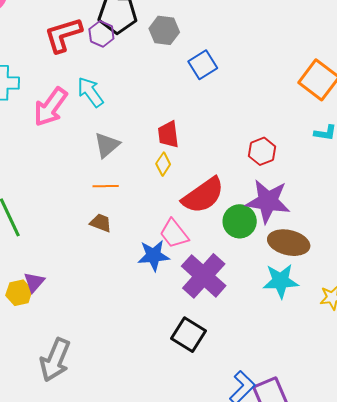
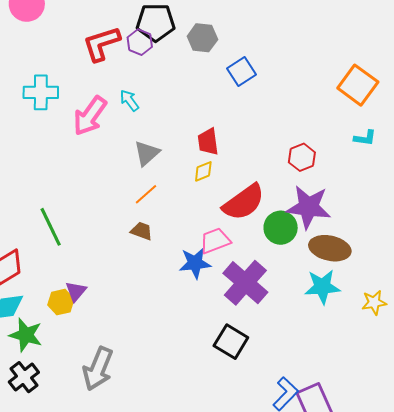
cyan arrow: (90, 92) -> (129, 100), size x0.7
yellow diamond: (163, 164) -> (203, 171), turned 35
orange line: (106, 186) -> (146, 194), turned -40
pink trapezoid: (174, 234) -> (215, 241), turned 108

